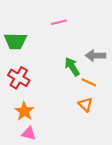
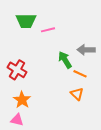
pink line: (59, 22) -> (48, 30), moved
green trapezoid: (15, 41) -> (26, 21), moved
pink triangle: (29, 133) -> (17, 120), moved

